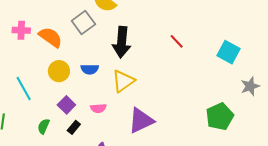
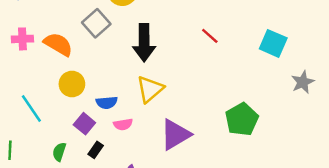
blue semicircle: (90, 69) -> (107, 102), moved
green pentagon: (220, 117) -> (242, 119), moved

